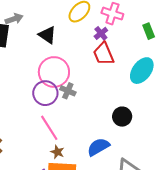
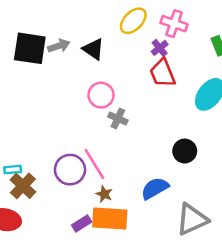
gray arrow: (14, 19) -> (59, 46), moved
pink circle: (54, 72) -> (101, 95), size x0.7
purple circle: (45, 93) -> (70, 170), moved

